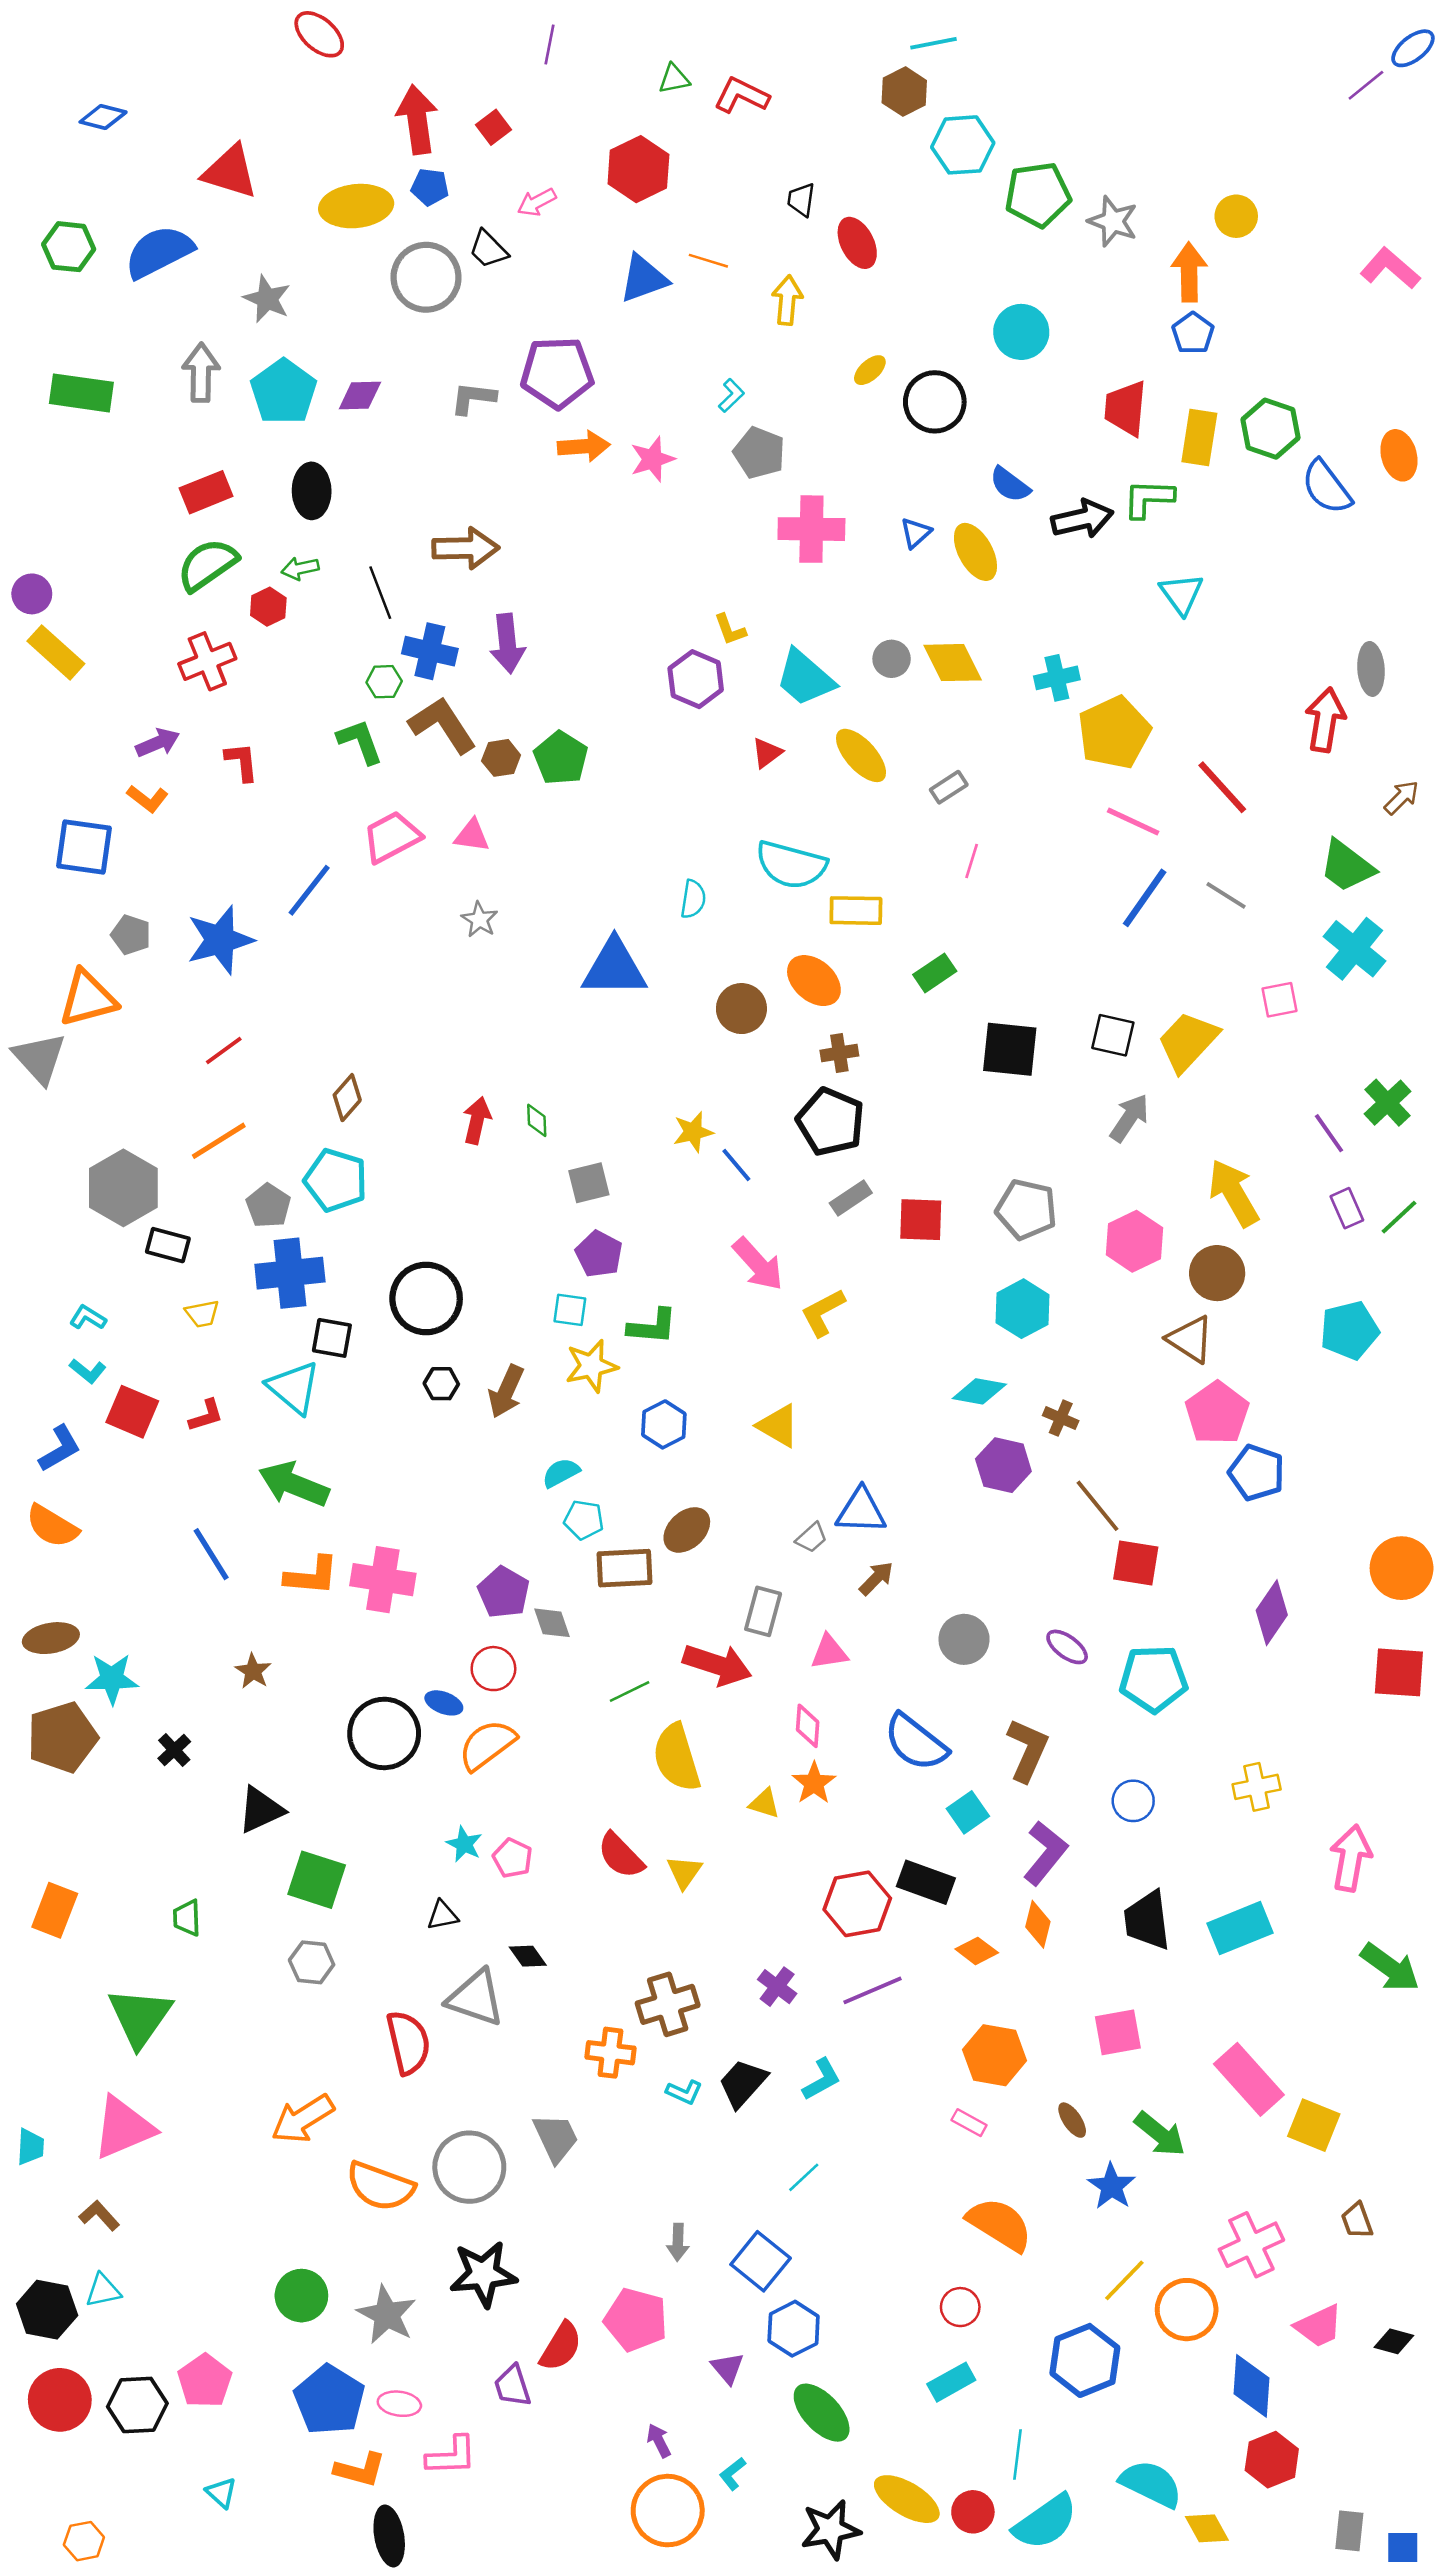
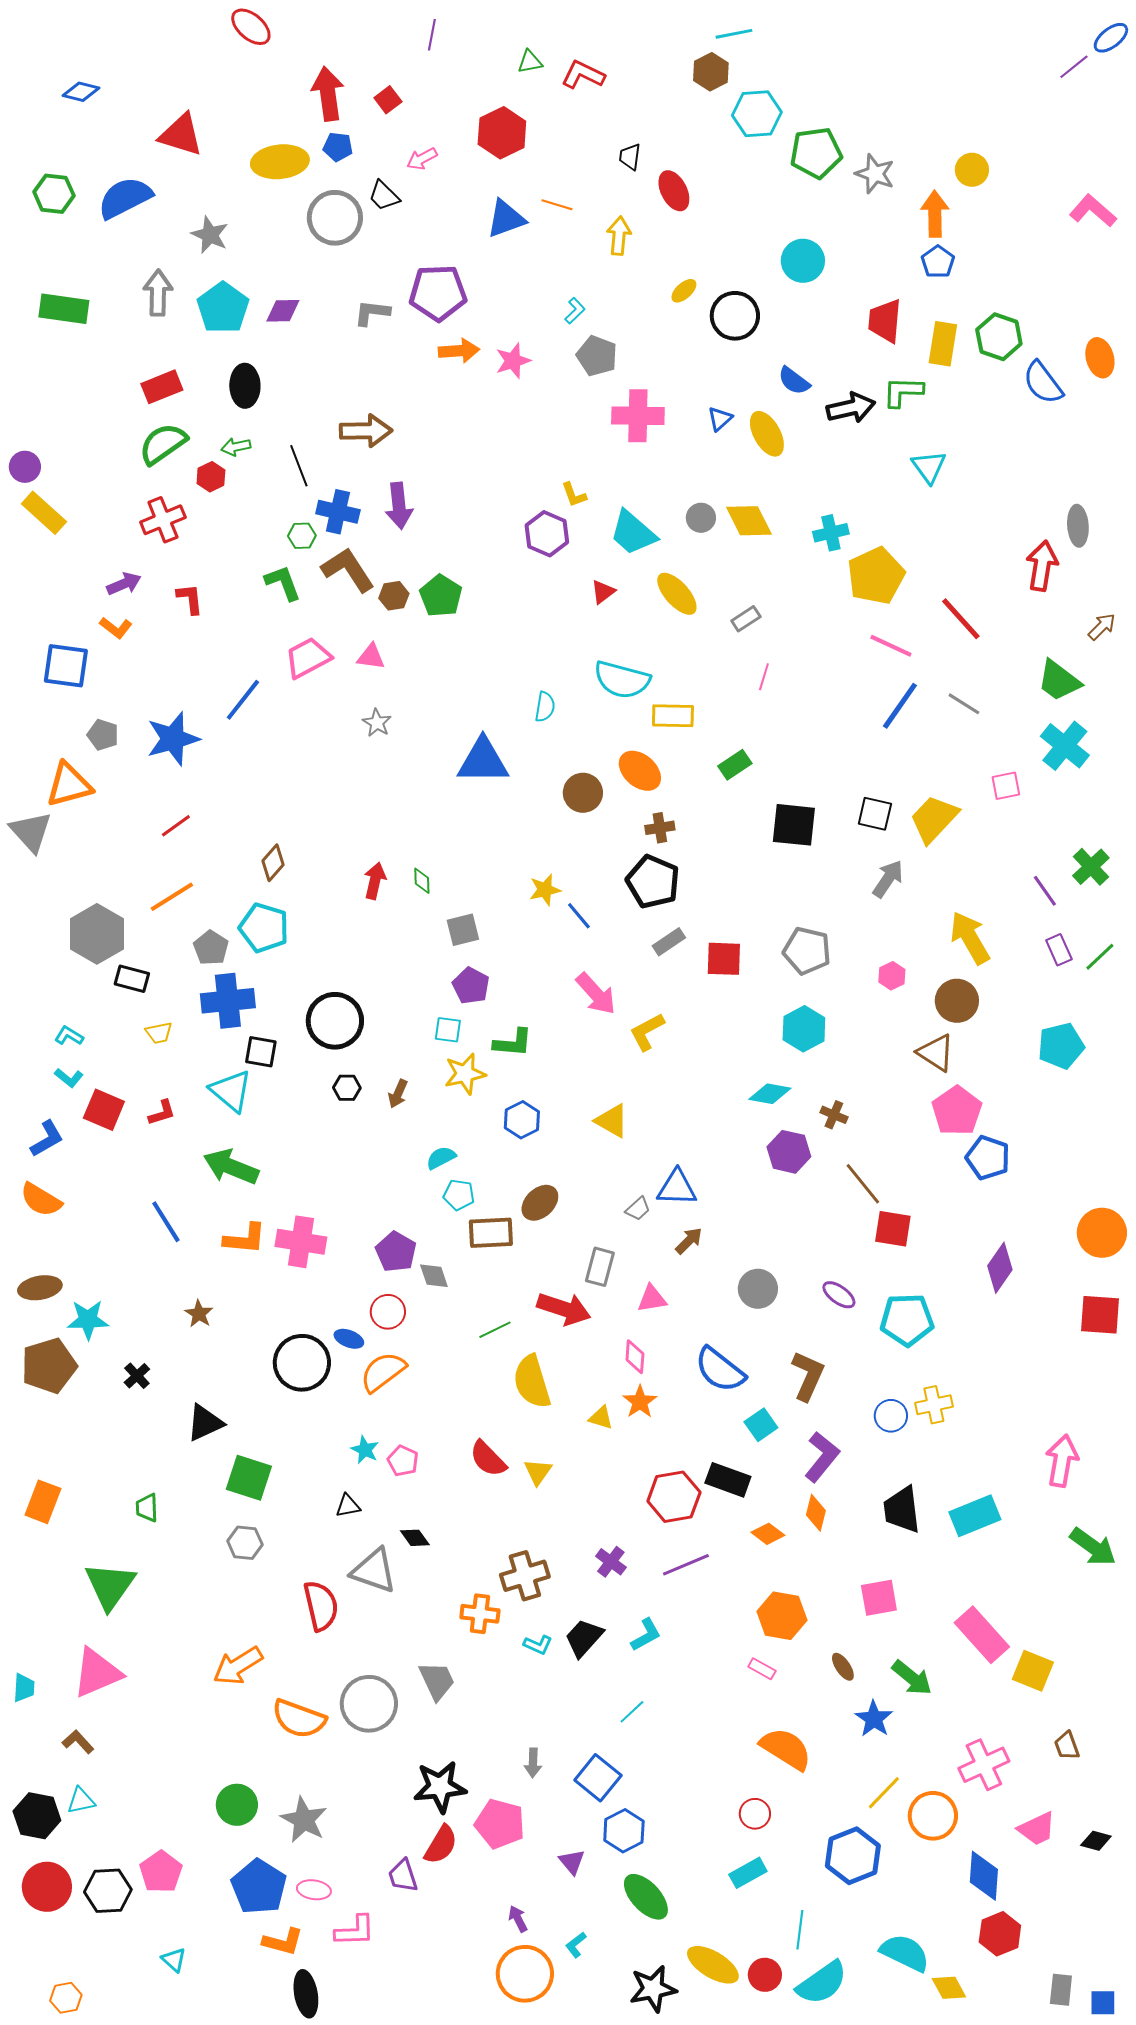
pink hexagon: (1134, 1241) -> (892, 976), size x0.6
brown arrow: (506, 1391) -> (398, 1094), size x0.7
yellow cross: (1257, 1787) -> (934, 1405), moved
black star: (483, 2274) -> (440, 1787), moved

